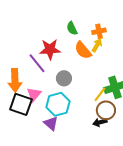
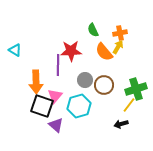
purple line: (37, 63) -> (58, 65), turned 40
yellow line: (100, 94) -> (129, 105), moved
brown circle: (106, 110) -> (104, 85), moved
purple triangle: (51, 123) -> (56, 125), moved

